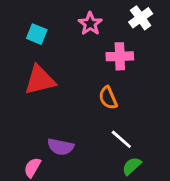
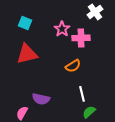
pink star: (90, 24) -> (62, 29), moved
orange semicircle: (108, 98) -> (73, 66), turned -98
white line: (121, 139) -> (82, 94), turned 35

